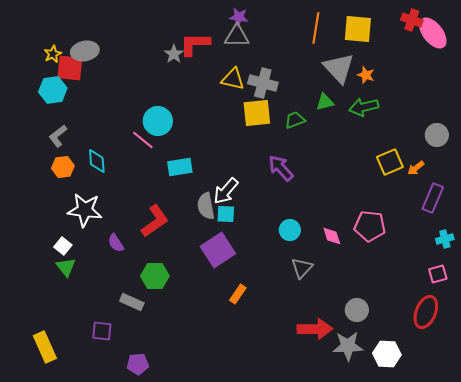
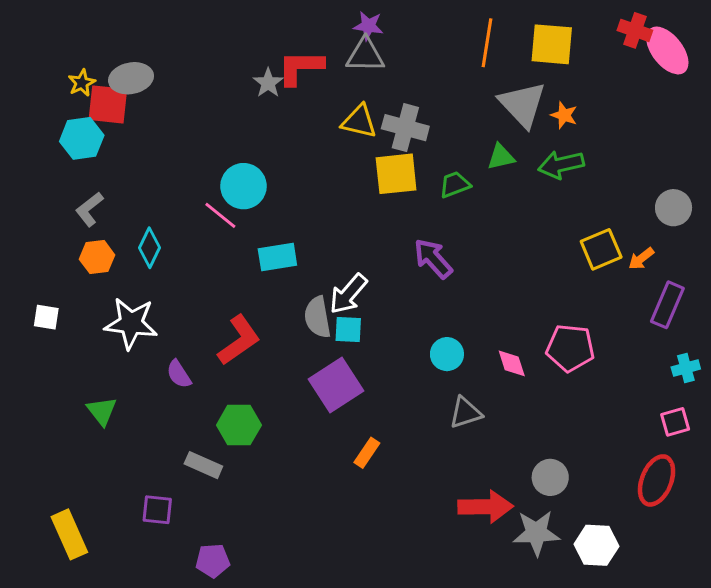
cyan diamond: (97, 161) -> (150, 248), turned 30
white square: (63, 246) -> (46, 317), moved, turned -30
gray triangle: (302, 268) -> (465, 413), turned 30

